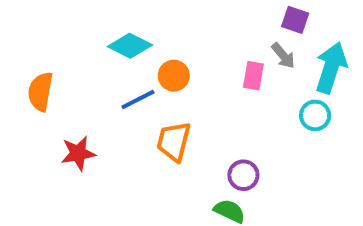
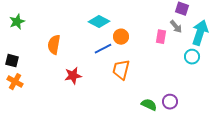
purple circle: (243, 175) -> (170, 102), moved

